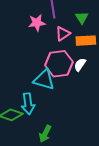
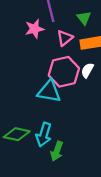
cyan arrow: (28, 104) -> (44, 135), moved, turned 30

